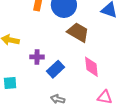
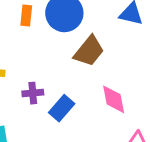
brown trapezoid: (78, 32) -> (89, 51), turned 105

